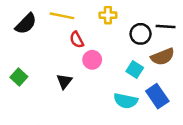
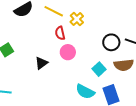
yellow cross: (108, 15) -> (77, 19), moved, turned 32

